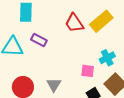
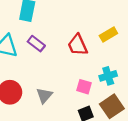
yellow rectangle: (101, 21) -> (108, 35), size x0.7
red trapezoid: (74, 23) -> (78, 45), moved

